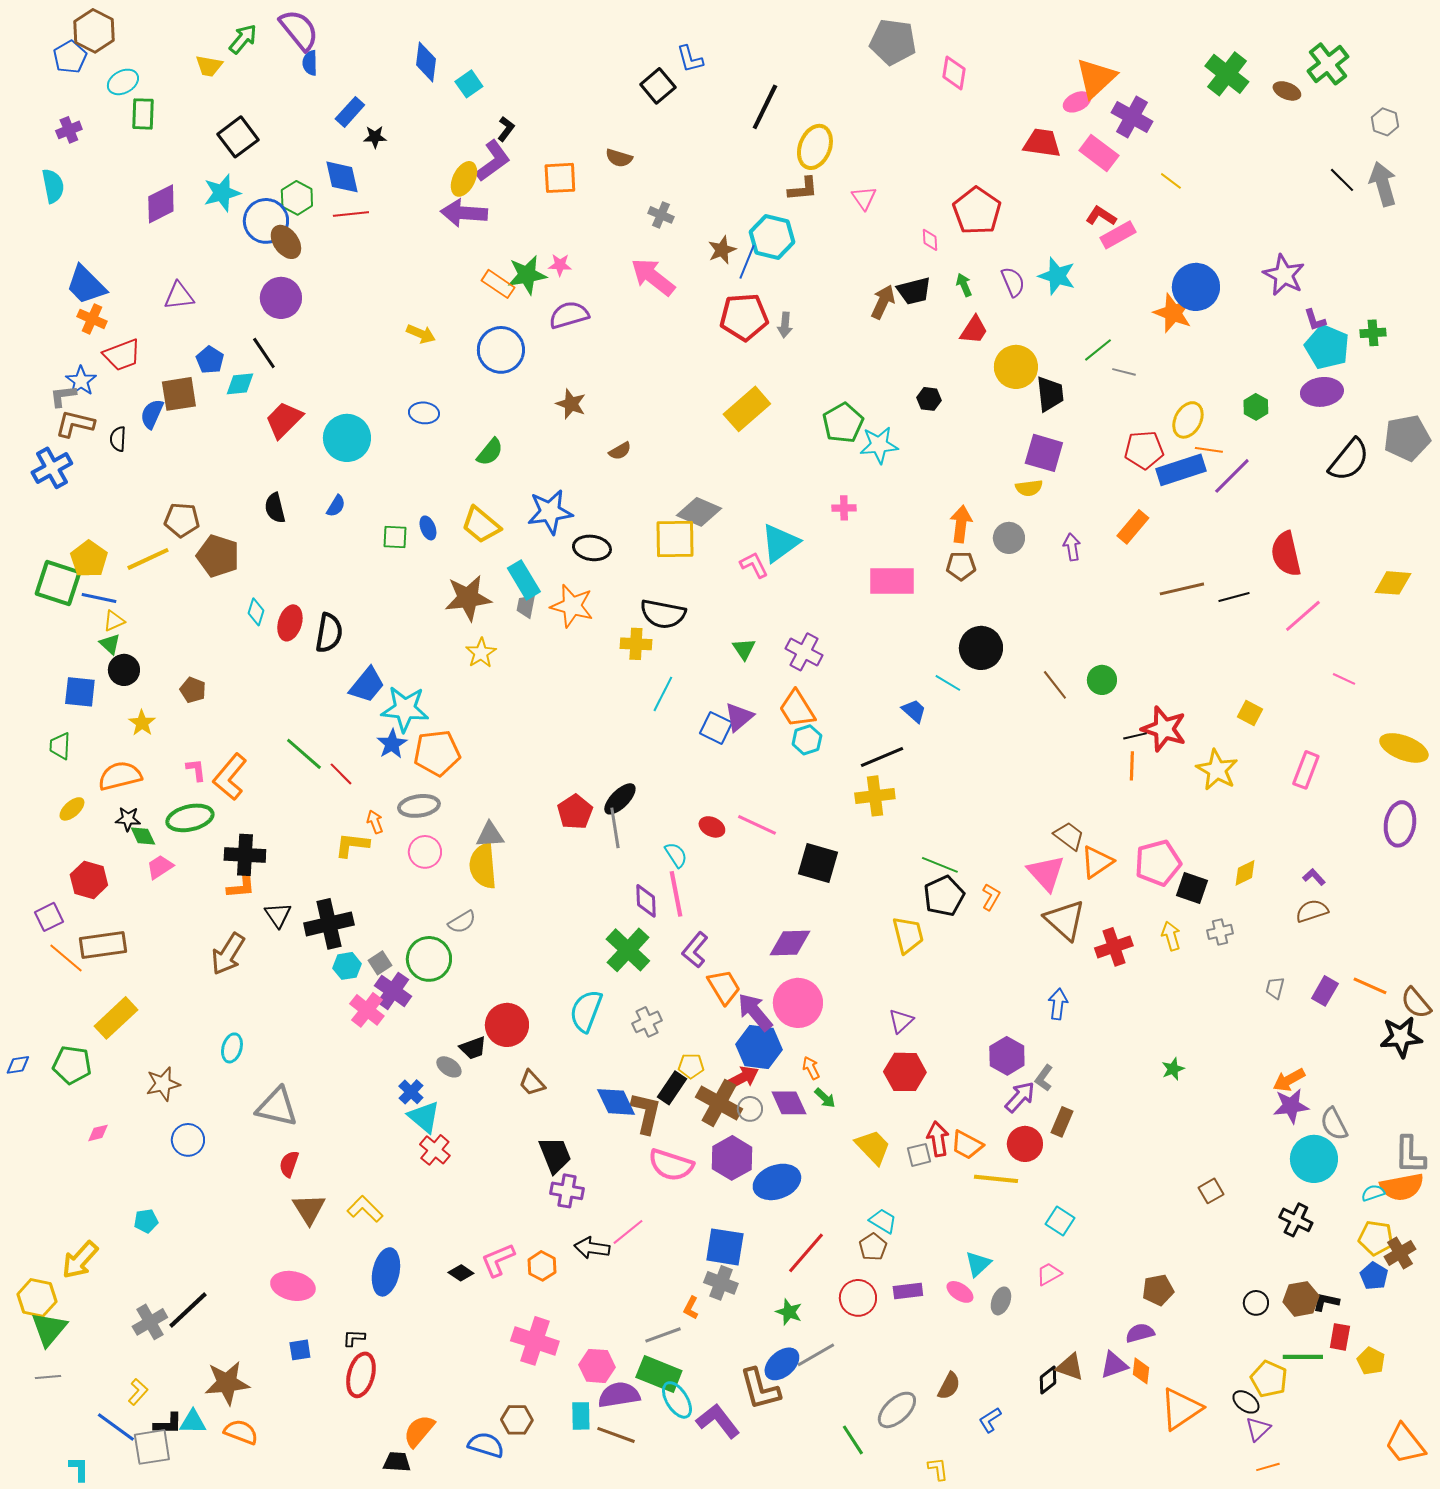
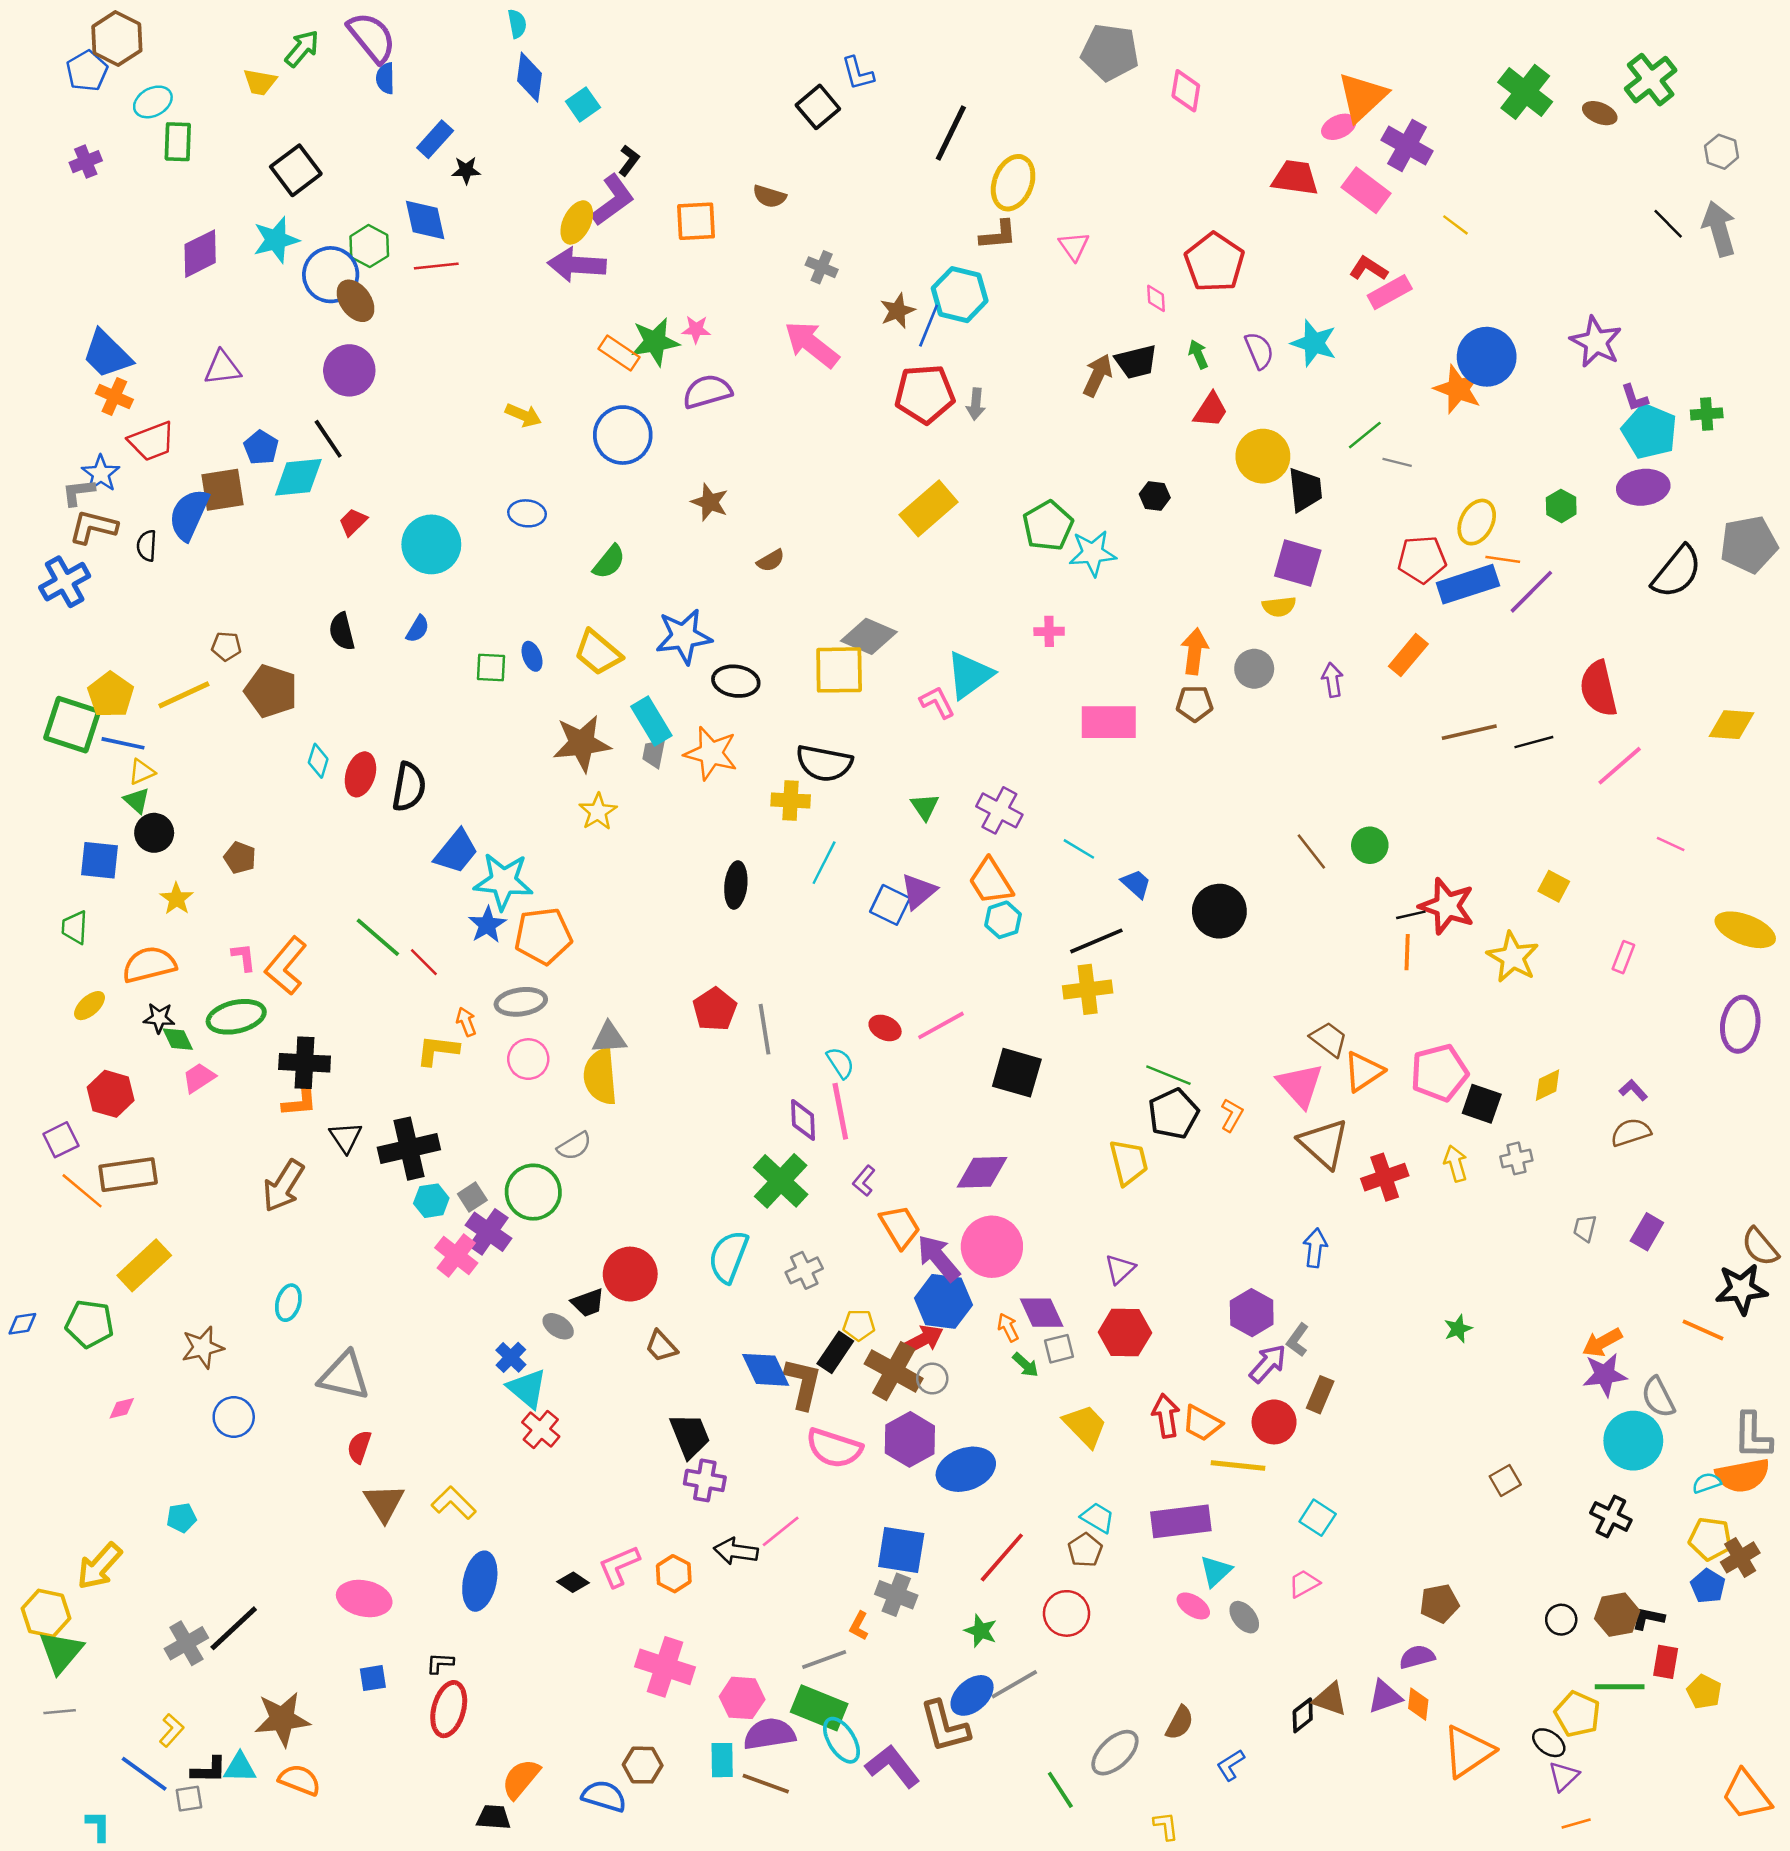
cyan semicircle: (53, 186) -> (517, 24), moved, size x0.7
cyan diamond: (240, 384) -> (298, 477), size x1.4
blue semicircle: (152, 414) -> (189, 515), size x1.4
red trapezoid: (284, 420) -> (353, 522), size x0.6
brown pentagon: (182, 520) -> (226, 646), size x0.7
black circle: (981, 648) -> (1219, 911), moved
cyan line: (948, 683) -> (1079, 849), moved
pink rectangle: (1306, 770) -> (1623, 957), size x0.7
black ellipse: (620, 799) -> (736, 885), moved, turned -39
pink line: (757, 825) -> (941, 1025), turned -54
purple L-shape: (695, 950) -> (864, 1181), size x0.7
orange line: (1370, 986) -> (1703, 1330), moved
purple diamond: (789, 1103) -> (1042, 1313), moved
gray square: (919, 1155) -> (1059, 1349), moved
purple rectangle: (908, 1291) -> (1181, 1521), moved, size x1.6
gray ellipse: (1001, 1301) -> (1244, 1617), turned -60
gray square: (152, 1447) -> (189, 1799), size x0.6

